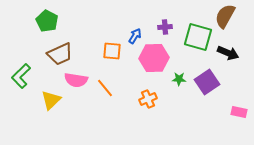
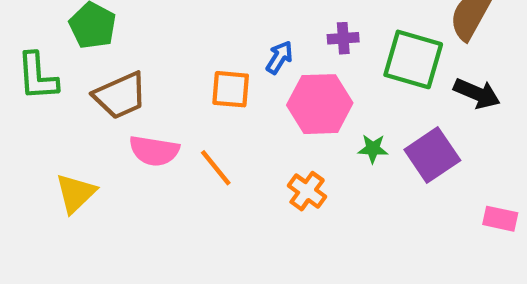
green L-shape: (21, 76) -> (37, 76), moved, turned -50
orange cross: (148, 99) -> (307, 191), turned -30
yellow triangle: (51, 100) -> (76, 193), moved

